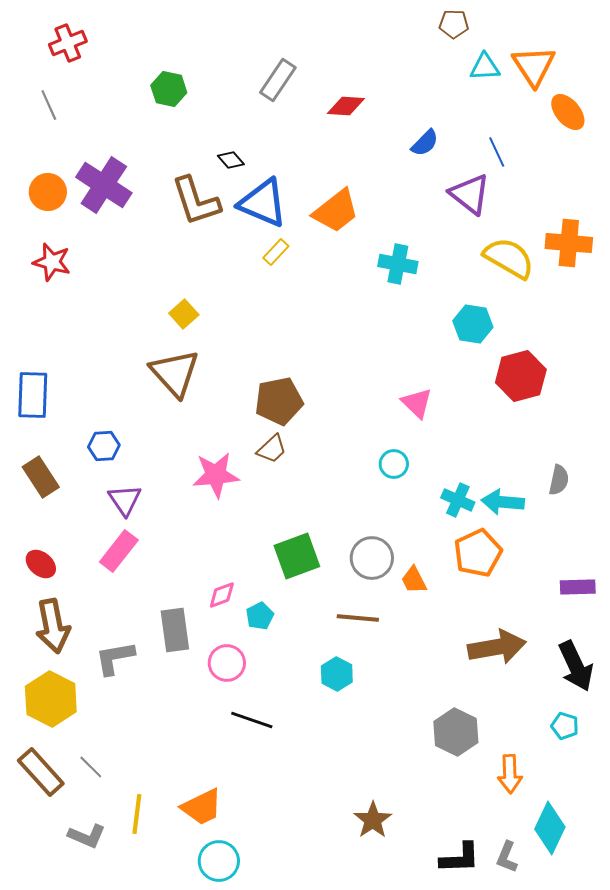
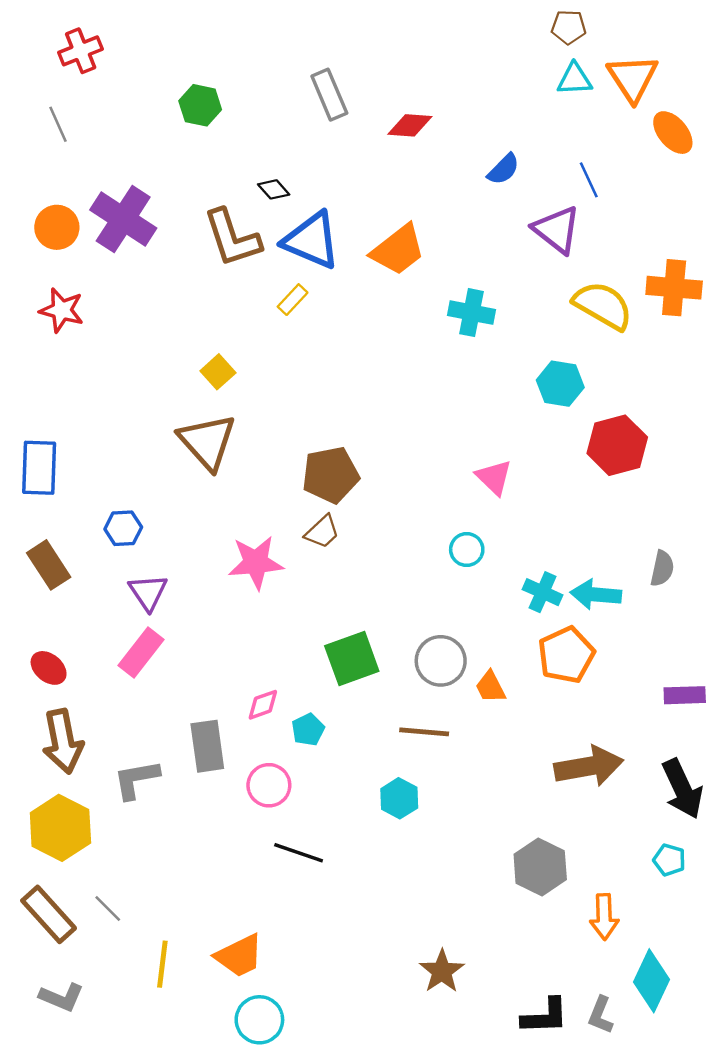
brown pentagon: (454, 24) -> (569, 27), moved
gray rectangle: (278, 80) -> (329, 95), turned -57
yellow rectangle: (276, 252) -> (293, 300), moved
gray L-shape: (87, 836) -> (62, 997), moved

